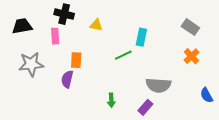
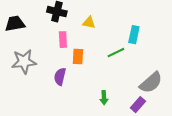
pink rectangle: (55, 36) -> (63, 40), moved
orange rectangle: (76, 60) -> (78, 57), moved
gray semicircle: (158, 85) -> (151, 83), turned -45

